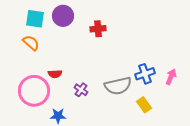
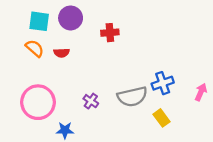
red semicircle: (55, 74) -> (62, 53), moved
pink arrow: (171, 77) -> (201, 92), moved

